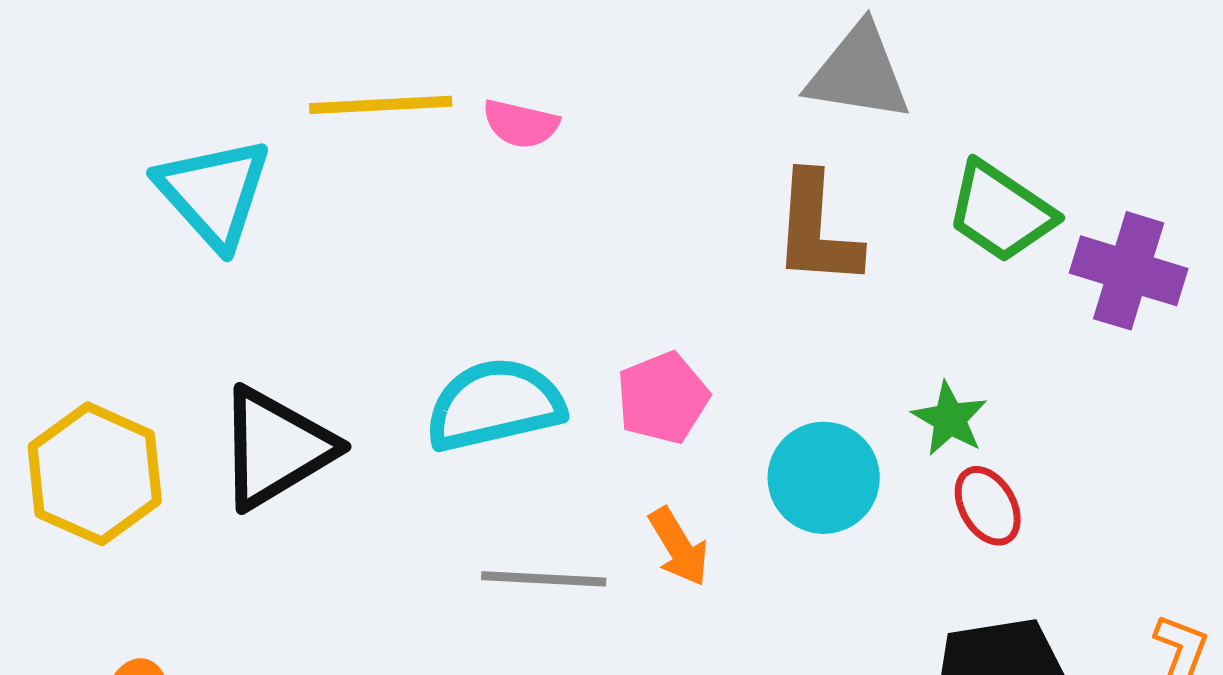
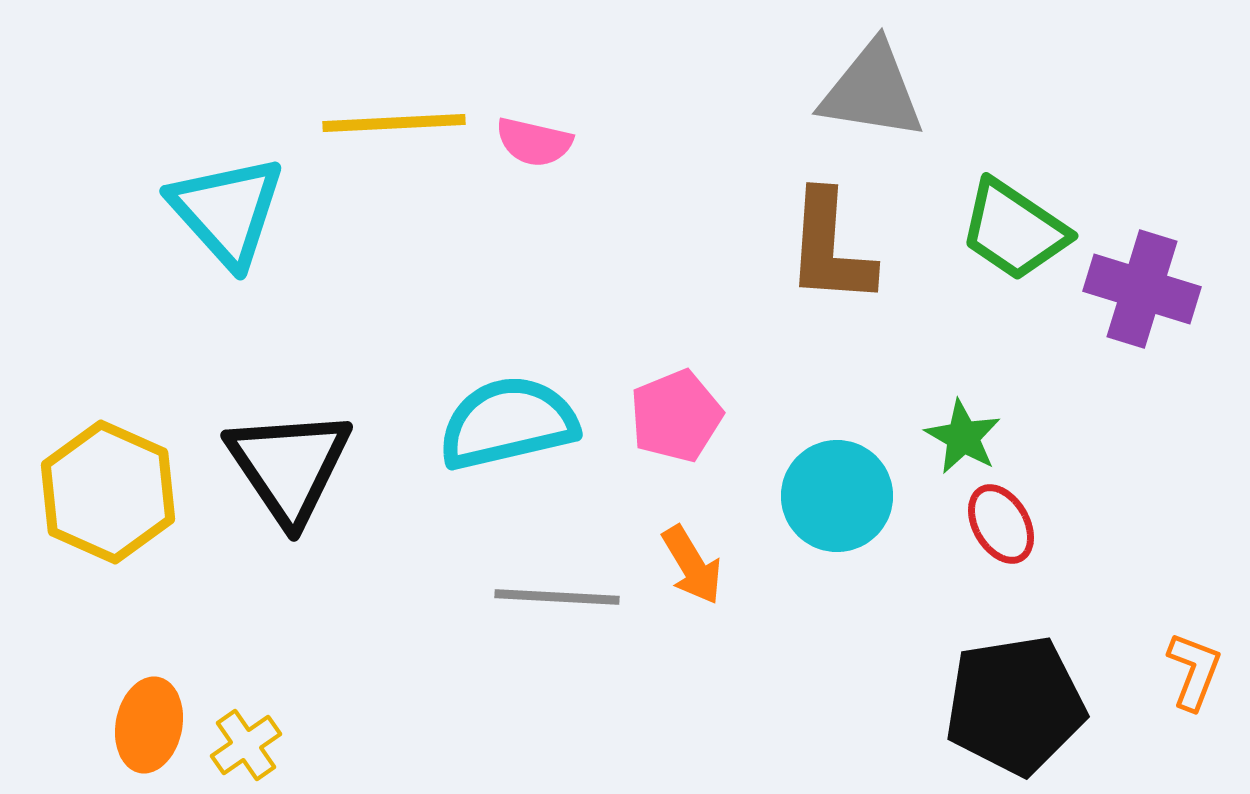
black triangle: (276, 448) -> (289, 466), turned -33

